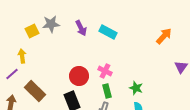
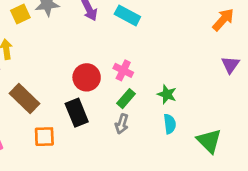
orange arrow: (164, 36) -> (223, 20), moved
green rectangle: (107, 91) -> (126, 99), turned 56

